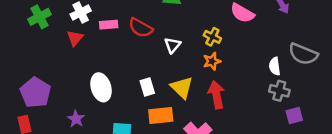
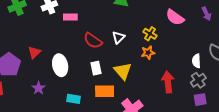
red semicircle: (141, 28) -> (93, 41), moved
red triangle: (75, 38) -> (34, 52), moved
gray cross: (279, 91) -> (198, 80), turned 35
red arrow: (216, 95) -> (168, 82), moved
purple square: (294, 115) -> (200, 100), moved

